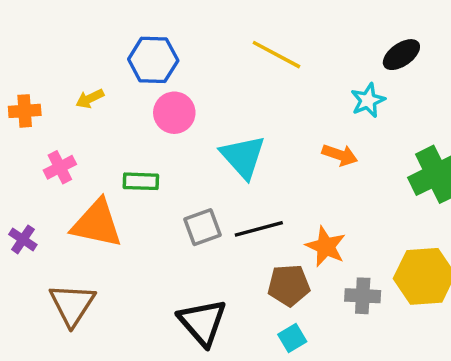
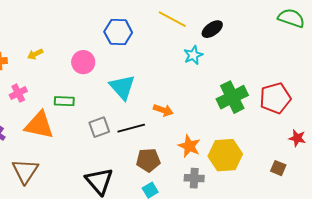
yellow line: (276, 55) -> (172, 19), moved
blue hexagon: (153, 60) -> (118, 32), moved
orange arrow: (340, 155) -> (163, 110), moved
orange star: (326, 246) -> (189, 146), moved
gray cross: (363, 296) -> (194, 178), moved

